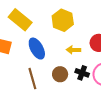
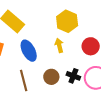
yellow hexagon: (63, 20) -> (67, 21), moved
yellow arrow: (73, 50) -> (59, 45), moved, turned 72

